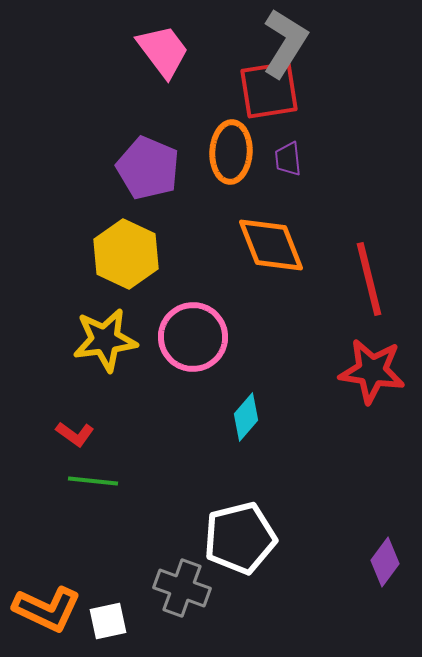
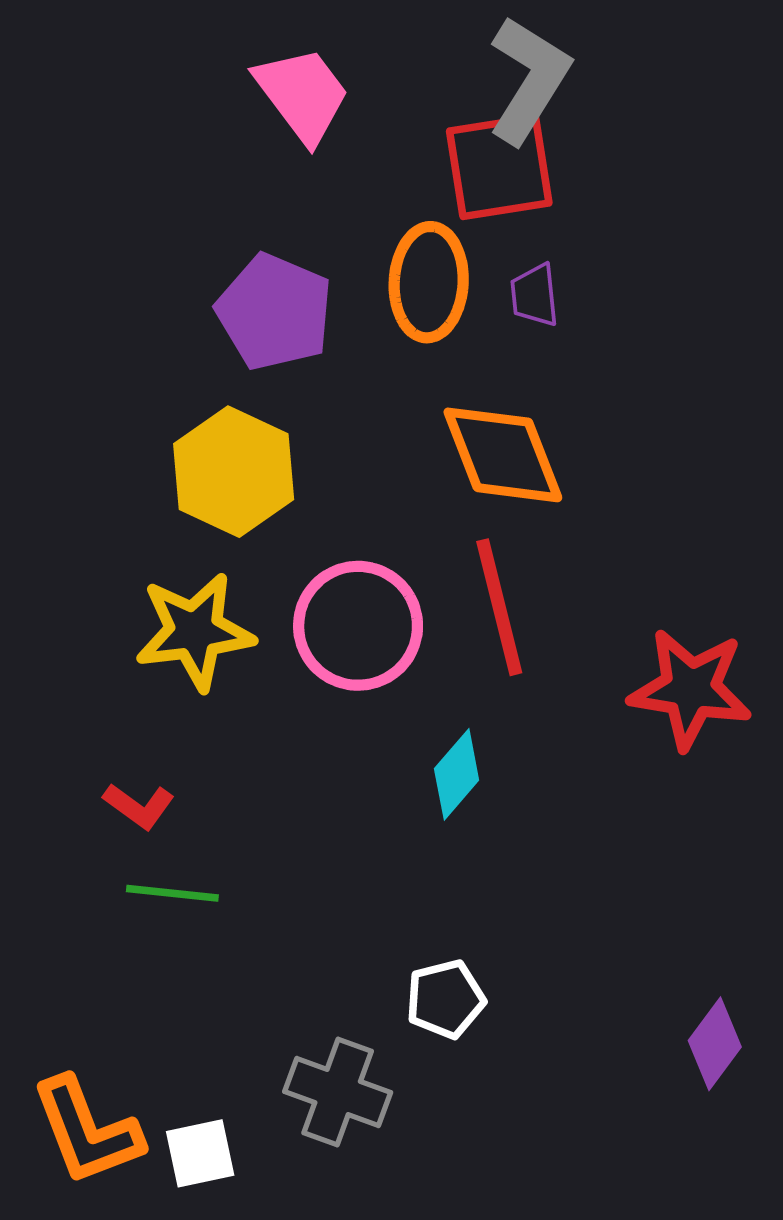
red line: (369, 279) -> (499, 607), moved
white pentagon: (240, 538) -> (445, 999), size x0.6
orange L-shape: (47, 609) -> (87, 1131), turned 44

